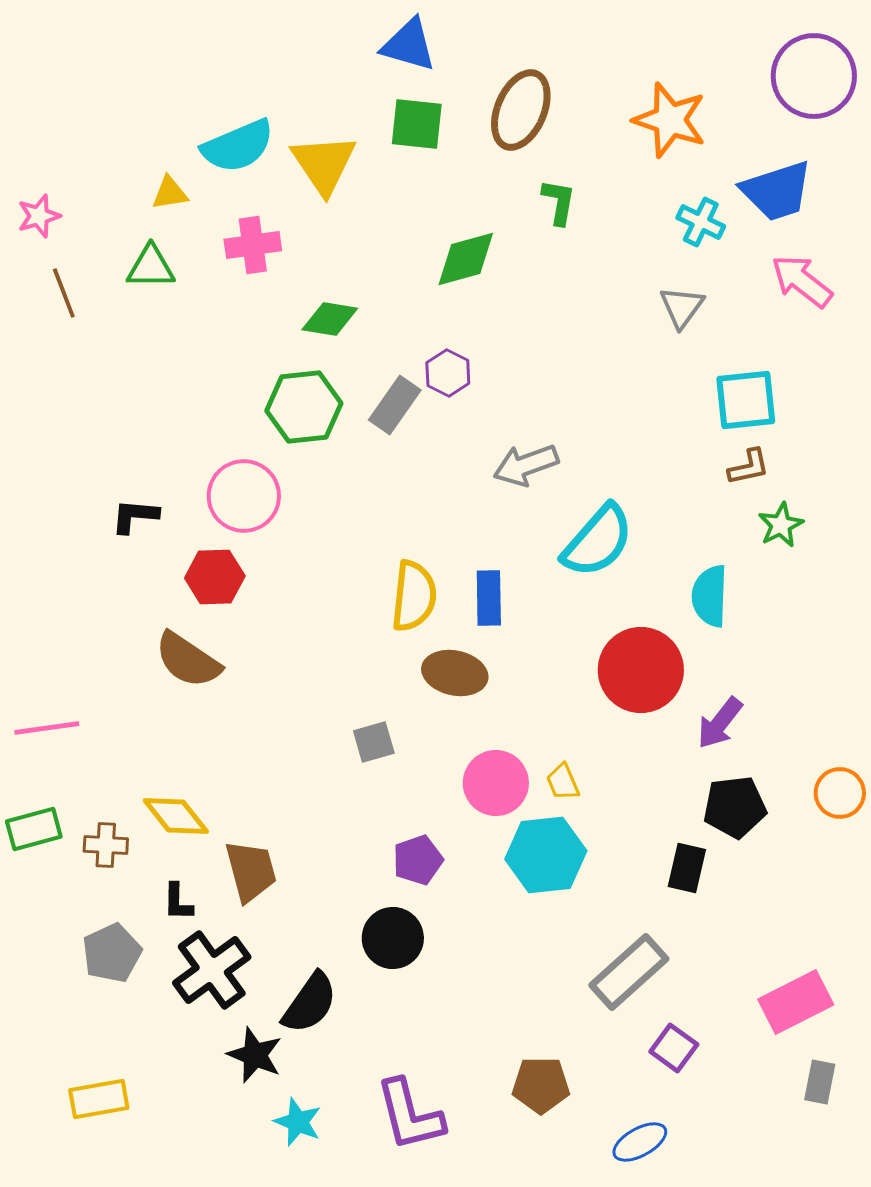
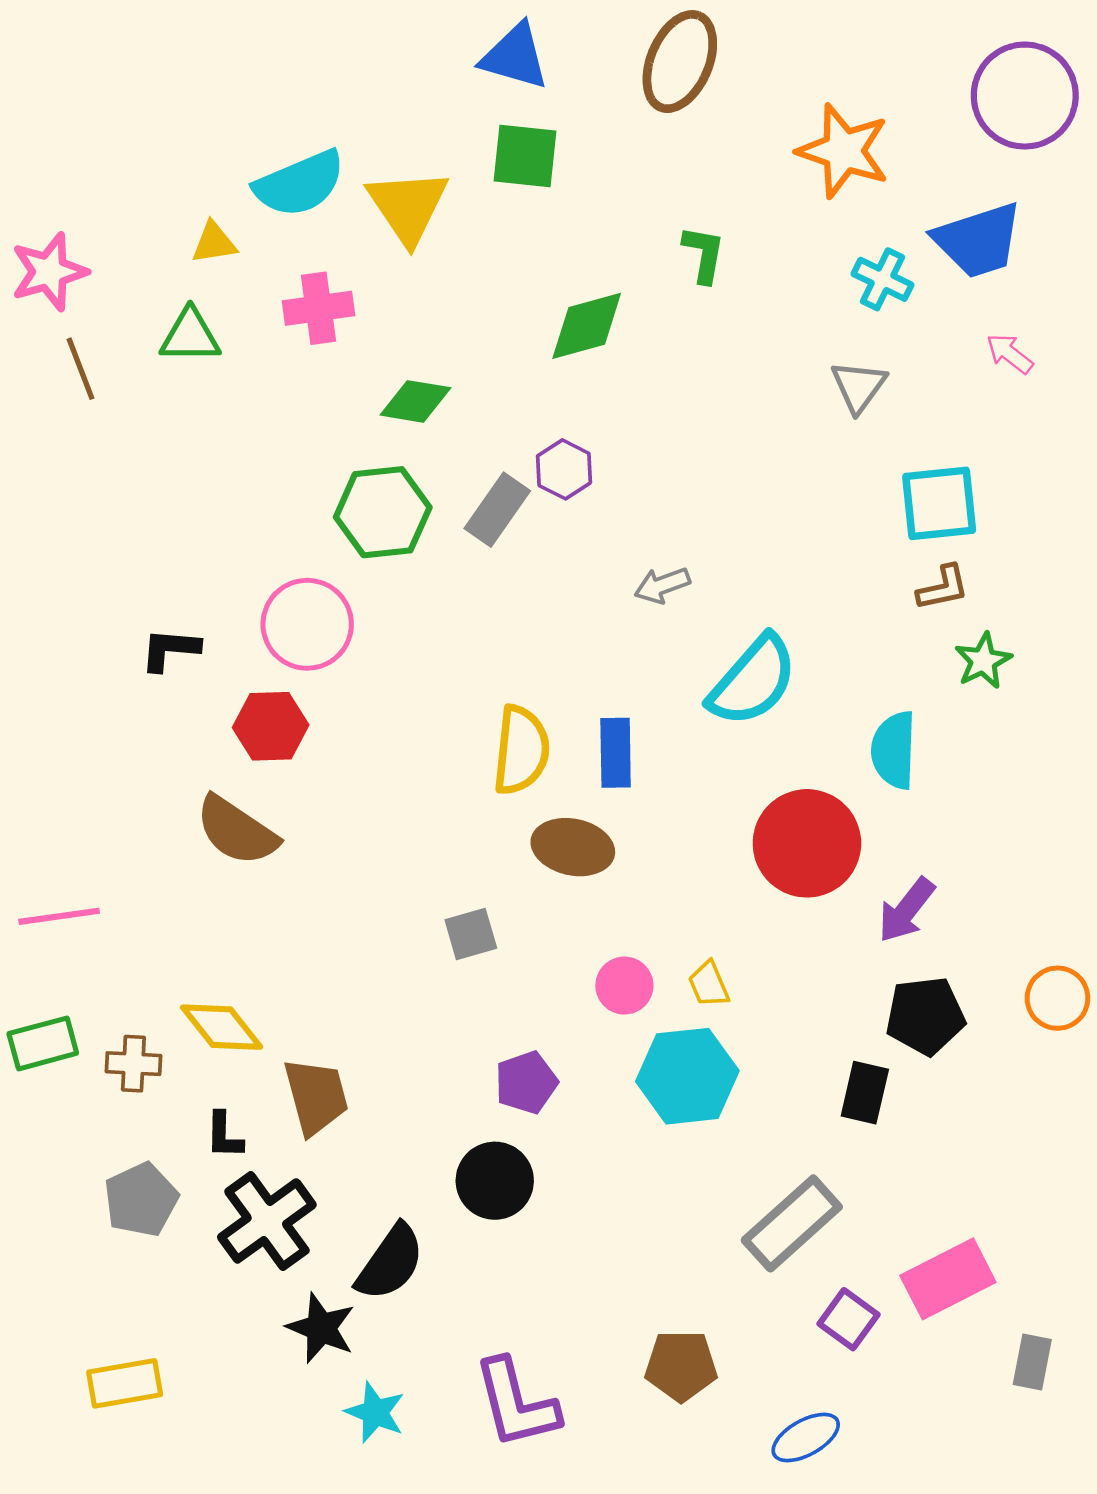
brown ellipse: (521, 110) -> (680, 62), moved
pink star: (39, 216) -> (49, 272), size x1.4
pink arrow: (802, 281) -> (1010, 354), size x0.6
gray arrow: (526, 465) -> (662, 585), size x0.7
pink circle: (496, 783) -> (624, 986), size x0.7
pink rectangle: (796, 1002) -> (948, 1279), moved

